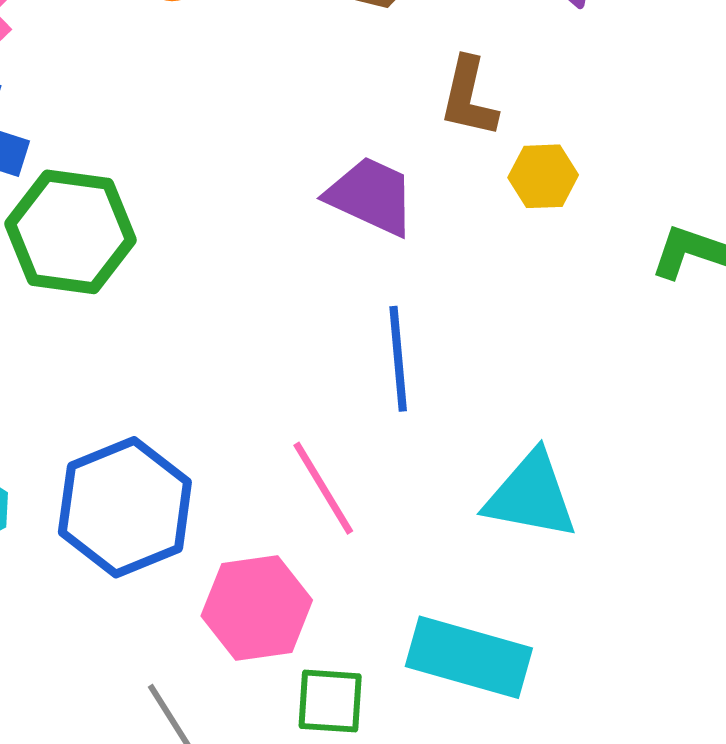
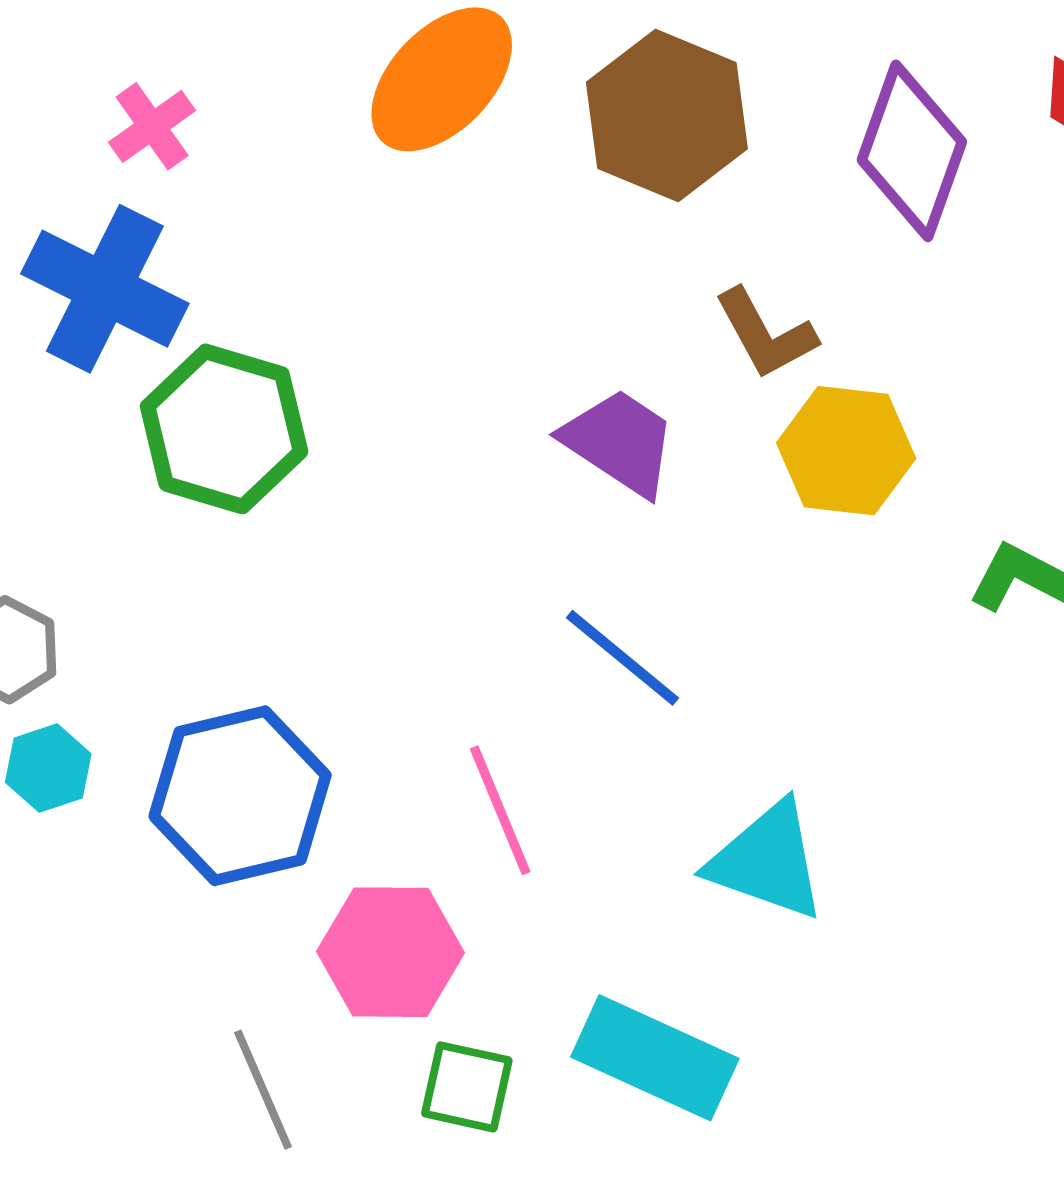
brown L-shape: (469, 97) -> (765, 334), turned -50
yellow hexagon: (543, 176) -> (846, 451), size x1.5
blue line: (398, 359) -> (623, 658), turned -54

